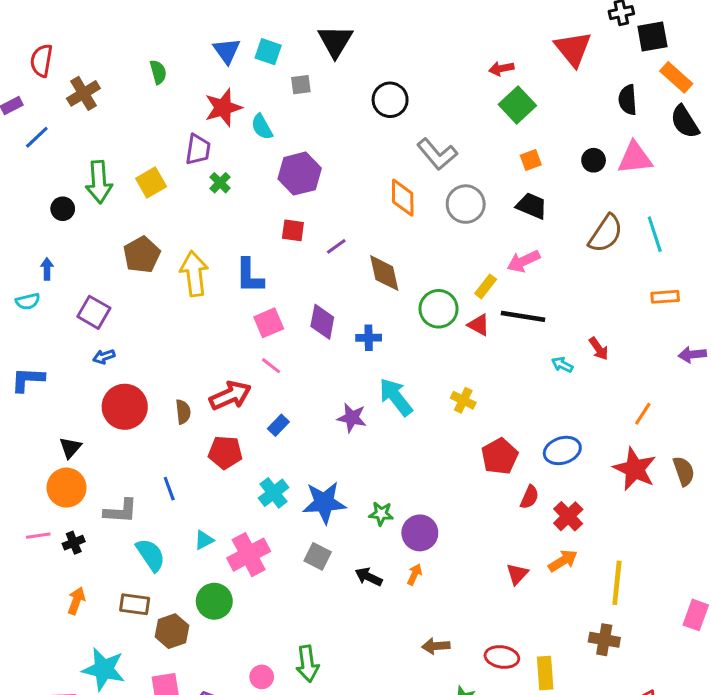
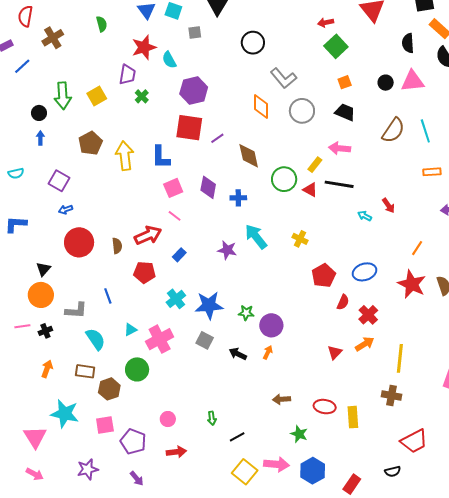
red square: (293, 230) -> (189, 128), size x1.8
pink arrow: (523, 261) -> (340, 148), turned 30
blue arrow: (47, 269) -> (40, 138), moved
green arrow: (307, 664) -> (212, 418), moved, size x0.6

